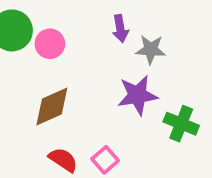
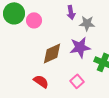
brown diamond: (52, 107) -> (52, 53), moved
pink square: (105, 160) -> (77, 81), moved

